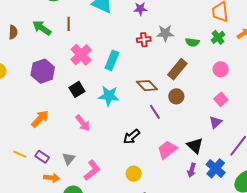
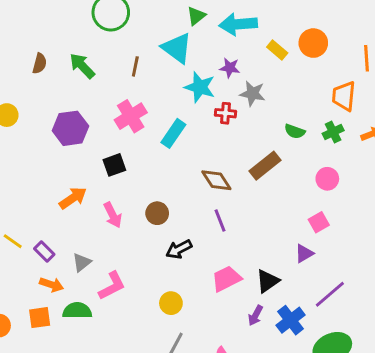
brown line: (69, 24) -> (135, 66), moved
gray star: (165, 33) -> (252, 94), moved
cyan star: (109, 96) -> (200, 87), moved
brown circle: (176, 96) -> (157, 213), moved
orange arrow: (40, 119) -> (73, 198), moved
black triangle: (195, 146) -> (268, 281), turned 30

